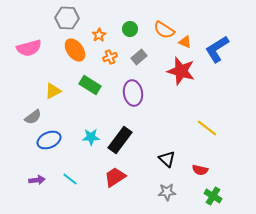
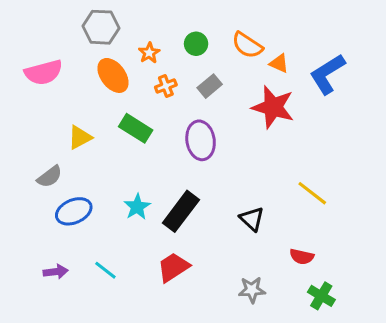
cyan star: (91, 137) -> (137, 207), turned -30
black triangle: (167, 159) -> (252, 219), moved

